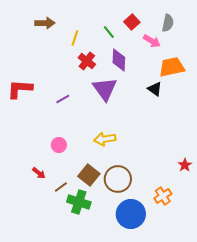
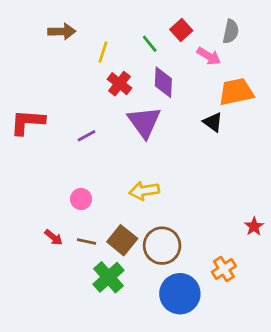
brown line: (61, 187) -> (87, 242), moved, turned 48
green cross: (79, 202) -> (108, 277), turned 30

